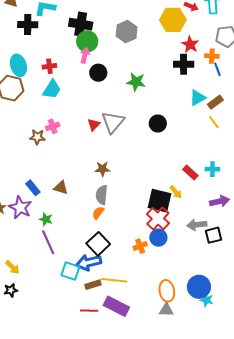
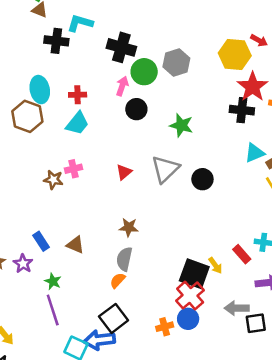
green circle: (87, 41) -> (144, 72), moved
red star: (190, 44) -> (253, 87), size x1.4
gray triangle: (113, 122) -> (165, 169), moved
red rectangle: (190, 172) -> (242, 254), moved
purple star: (20, 207) -> (23, 264), size x0.7

